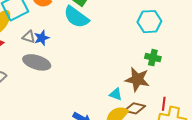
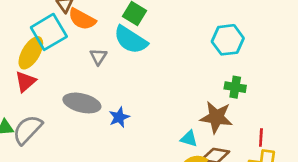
gray triangle: (29, 37) -> (98, 57), moved, turned 48
blue star: (42, 38) -> (119, 117), moved
red line: (164, 104) -> (261, 138), moved

